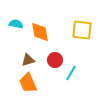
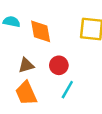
cyan line: (71, 73) -> (67, 90), moved

